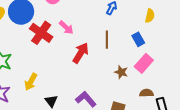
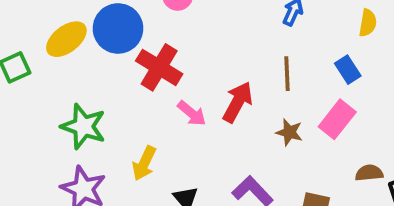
pink arrow: (66, 27) -> (192, 113), moved
pink rectangle: (144, 63) -> (337, 119), moved
brown star: (121, 72) -> (289, 132), moved

